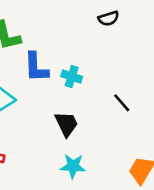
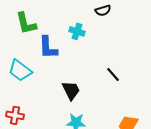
cyan cross: (72, 76) -> (77, 31), moved

